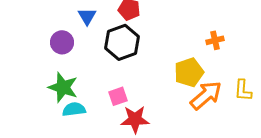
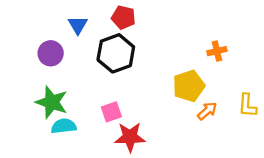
orange arrow: (206, 95) -> (207, 111), size x0.6

